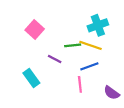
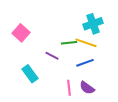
pink square: (35, 30) -> (21, 33), moved
pink line: (80, 84) -> (69, 88), moved
purple semicircle: (112, 93) -> (87, 88), moved

